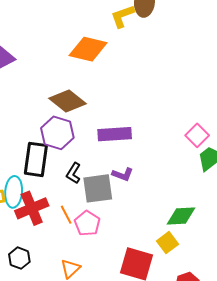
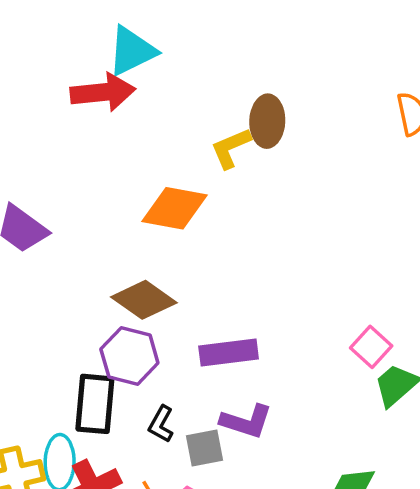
purple L-shape: (123, 174) -> (246, 421), size x1.4
gray square: (98, 188) -> (205, 448), size x0.7

